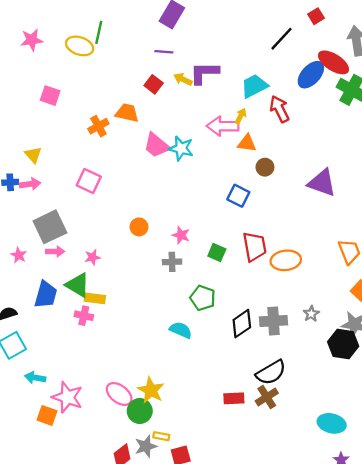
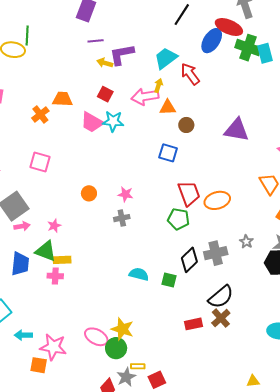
purple line: (164, 52) -> (96, 41), moved
red square: (154, 84) -> (105, 94), moved
green square: (217, 253) -> (169, 280), moved
green pentagon: (203, 298) -> (178, 219), moved

